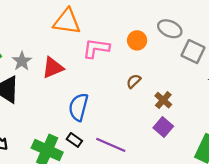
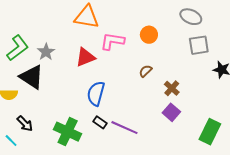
gray ellipse: (170, 29) -> (191, 17), moved
gray square: (193, 52) -> (199, 45), turned -35
red triangle: (53, 68) -> (85, 57), moved
black rectangle: (74, 140) -> (100, 122), moved

